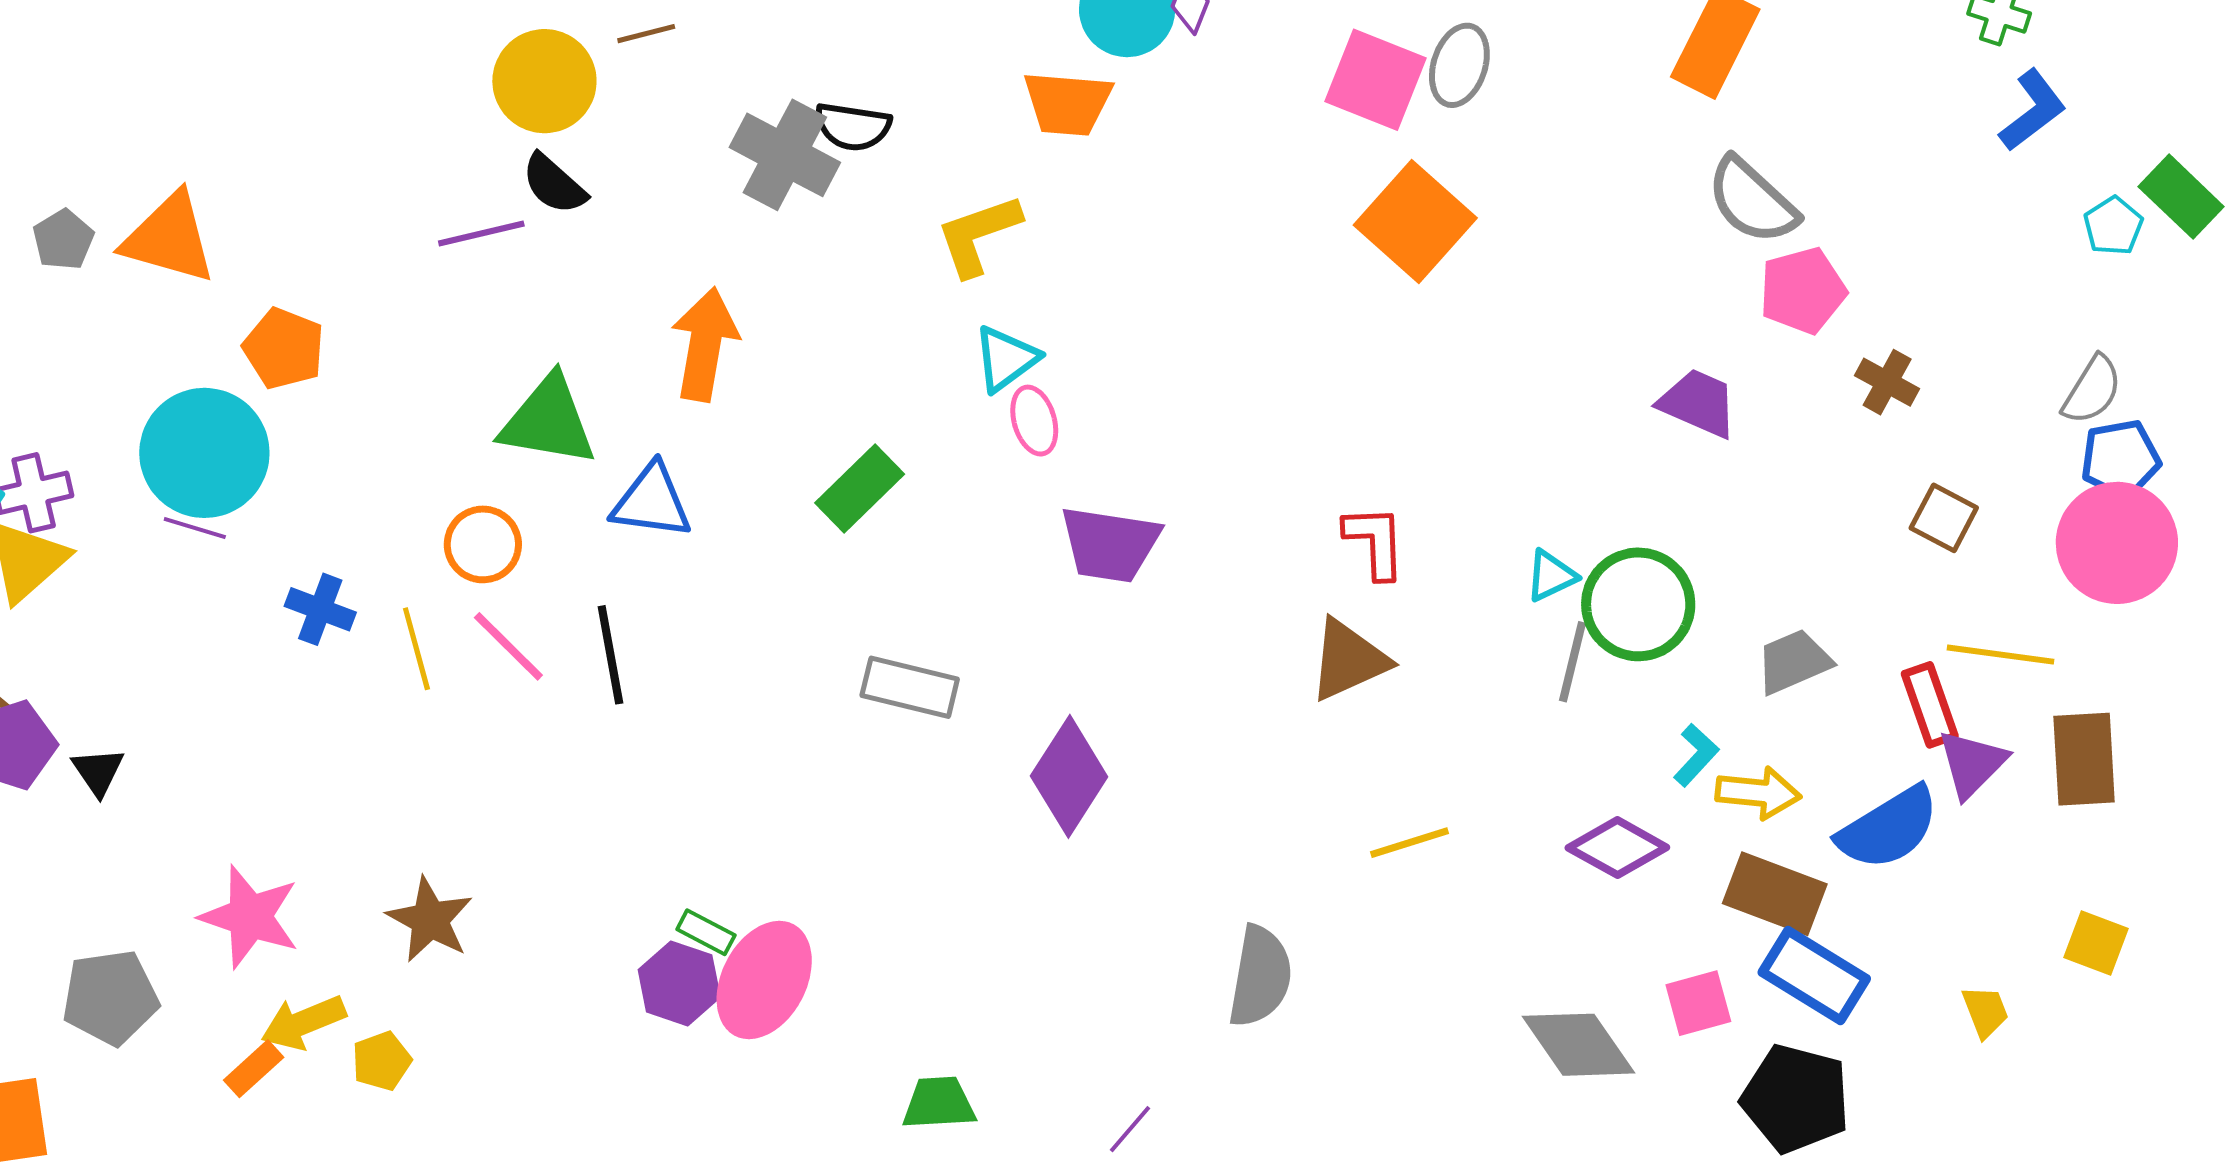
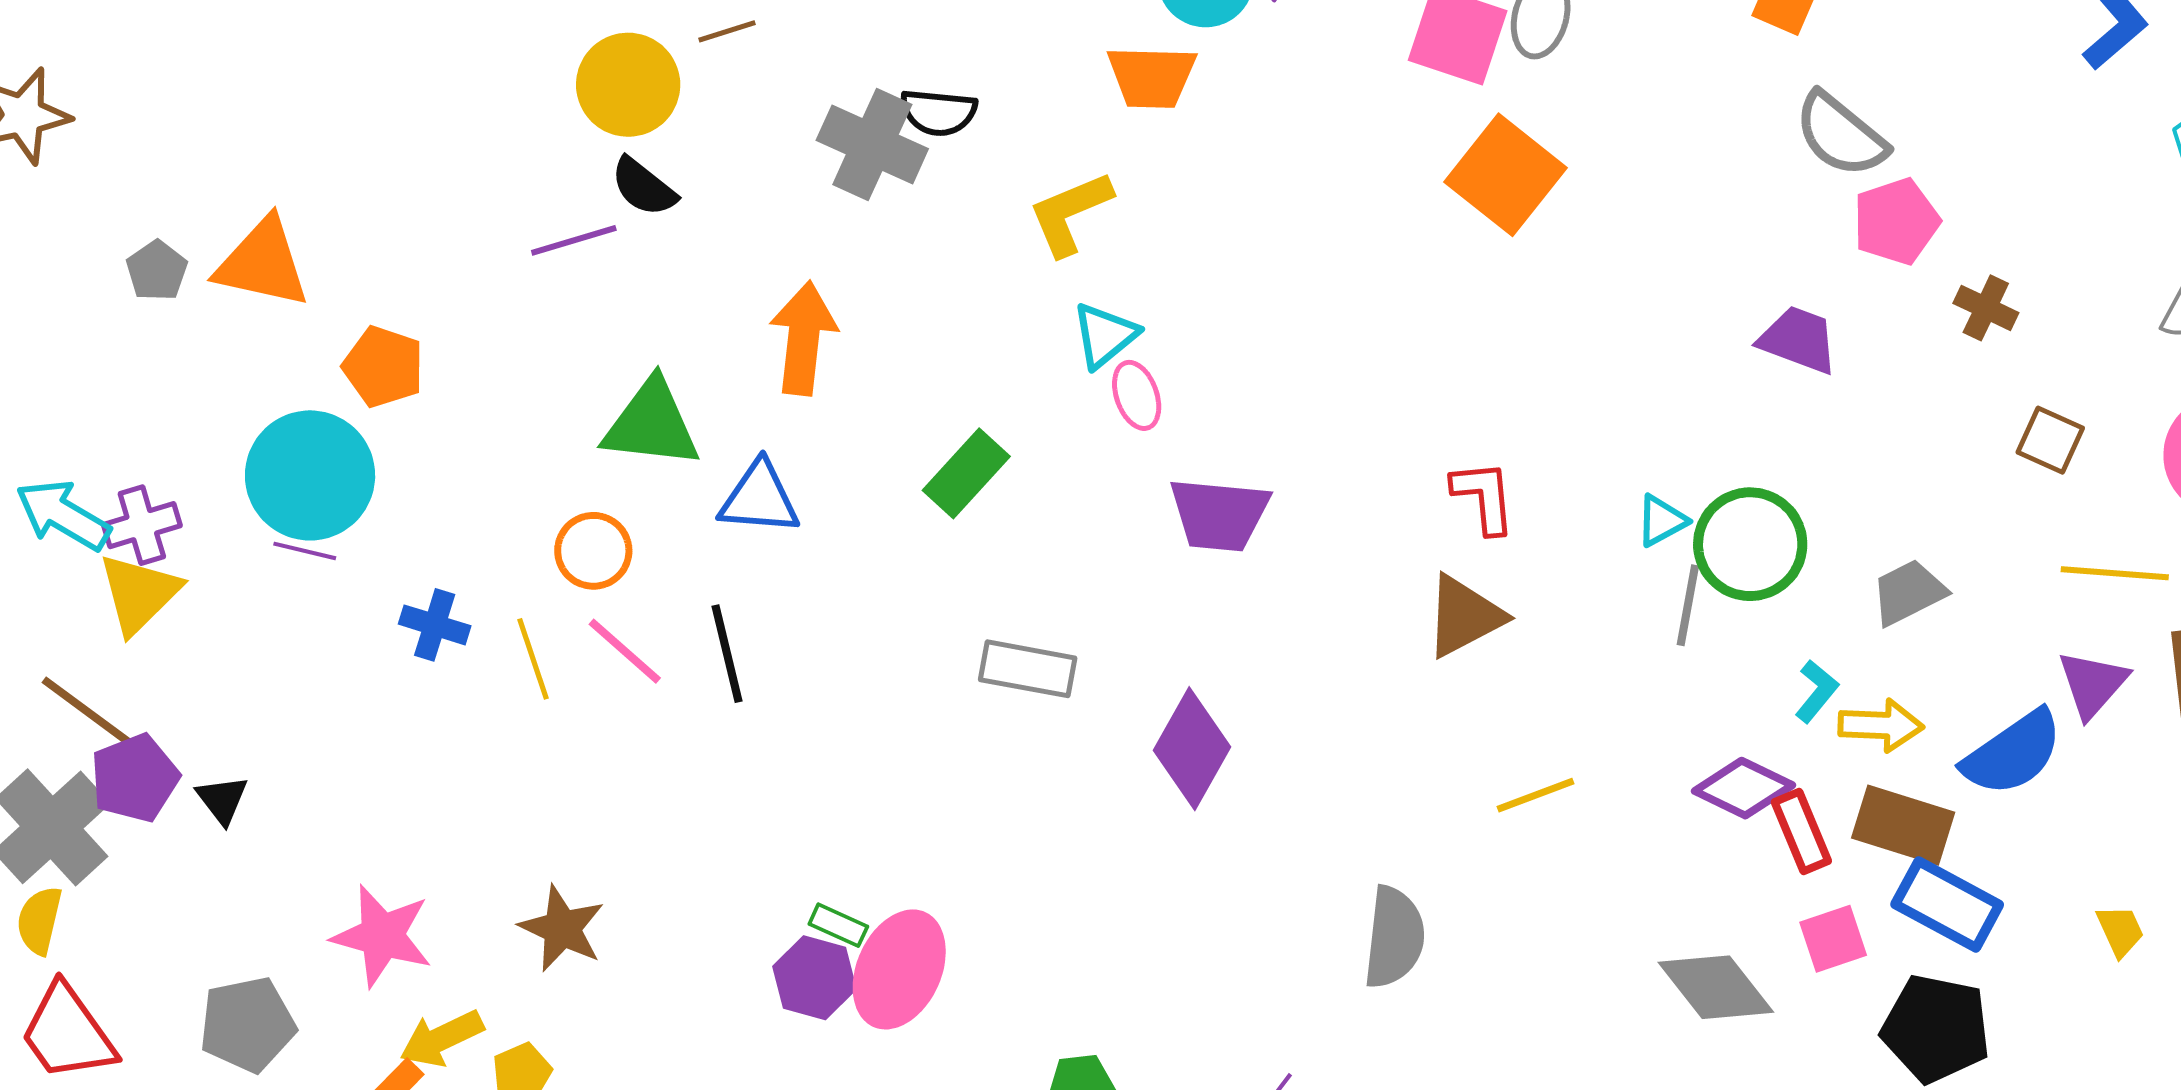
red rectangle: (1930, 705) -> (1801, 832), moved

